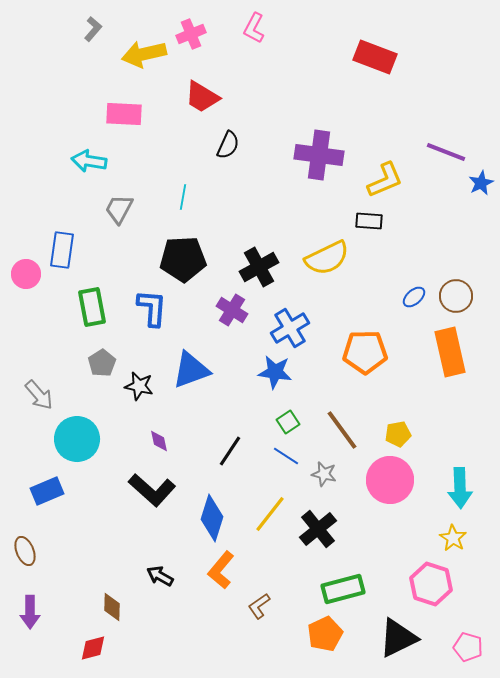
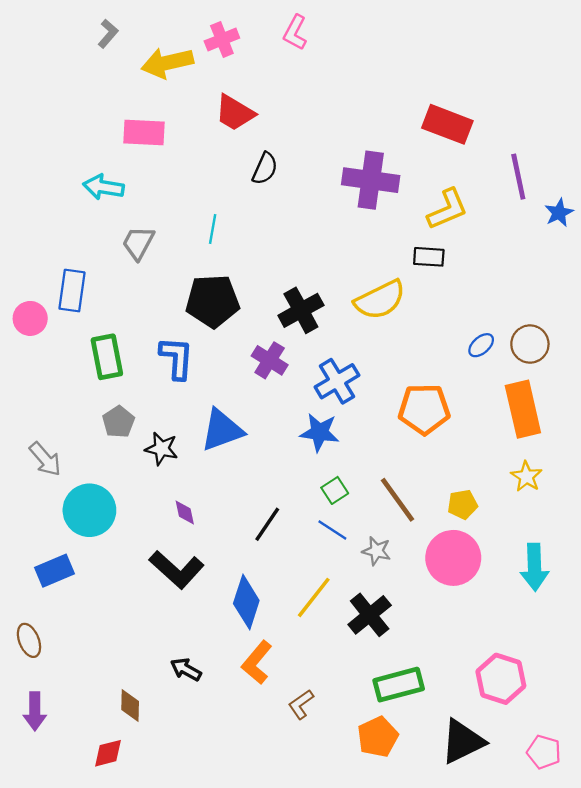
red rectangle: (375, 57) -> (447, 124), moved
purple line: (446, 152) -> (518, 177), turned 57
yellow star: (453, 538) -> (526, 477), moved

